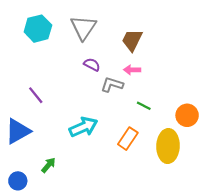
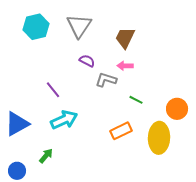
purple line: (36, 95) -> (53, 90), moved
cyan arrow: (83, 127) -> (64, 120), moved
orange rectangle: (128, 139) -> (121, 131), turned 30

